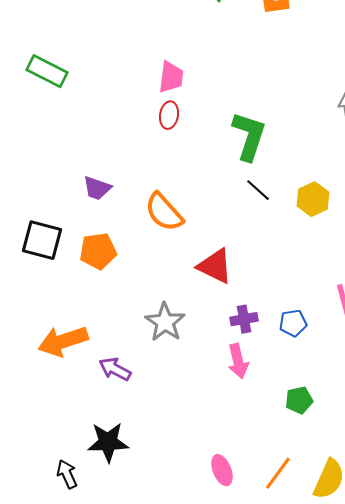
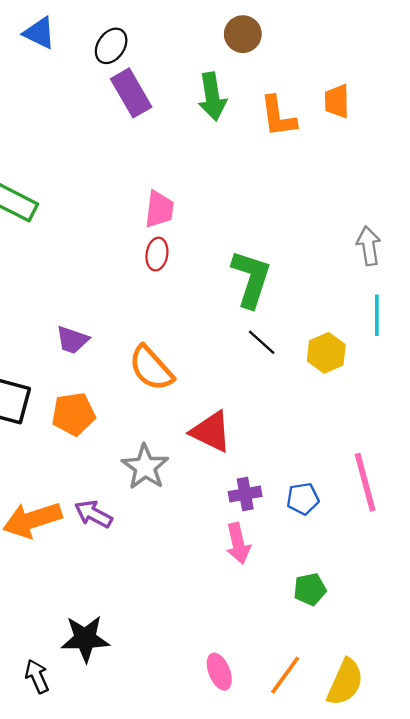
gray star: (165, 322) -> (145, 467), moved
purple arrow: (115, 369) -> (93, 514), moved

